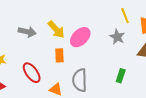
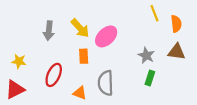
gray arrow: (27, 32) -> (49, 31), turned 84
gray star: (117, 37) -> (146, 55), moved
red ellipse: (32, 73) -> (54, 75), turned 60

